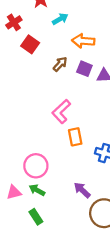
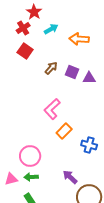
red cross: (14, 22) -> (23, 28), moved
orange arrow: (83, 41) -> (79, 39), moved
orange rectangle: (75, 137) -> (64, 131), turned 56
green arrow: (37, 190) -> (31, 177), turned -32

